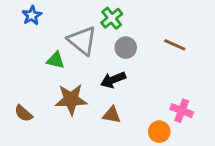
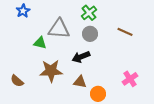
green cross: (112, 18) -> (89, 13), moved
gray triangle: (82, 41) -> (59, 29), turned -35
pink cross: (182, 111) -> (130, 79), turned 35
orange circle: (159, 132) -> (98, 94), moved

